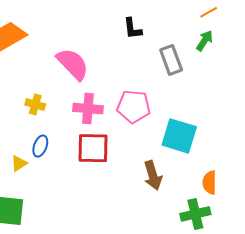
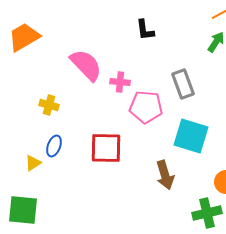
gray rectangle: (171, 60) -> (183, 84), moved
pink cross: (88, 109) -> (120, 82), moved, size x0.7

